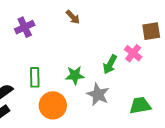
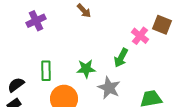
brown square: (151, 31) -> (162, 25), turned 30
pink cross: (133, 53) -> (140, 36), moved

